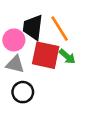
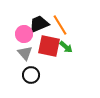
black trapezoid: (33, 27) -> (39, 24), turned 60
gray triangle: (15, 64) -> (25, 53), turned 35

